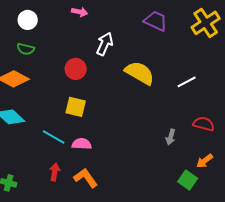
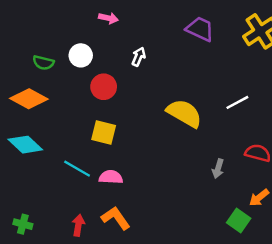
white circle: (28, 20) -> (81, 55), moved
white arrow: (105, 44) -> (139, 57), size x0.7
yellow semicircle: (140, 73) -> (184, 113), moved
red arrow: (55, 172) -> (78, 225), moved

